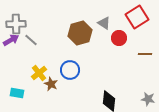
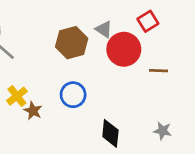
red square: (137, 17) -> (148, 21), size x0.7
red circle: (119, 38) -> (124, 49), size x1.6
blue circle: (70, 70) -> (73, 95), moved

